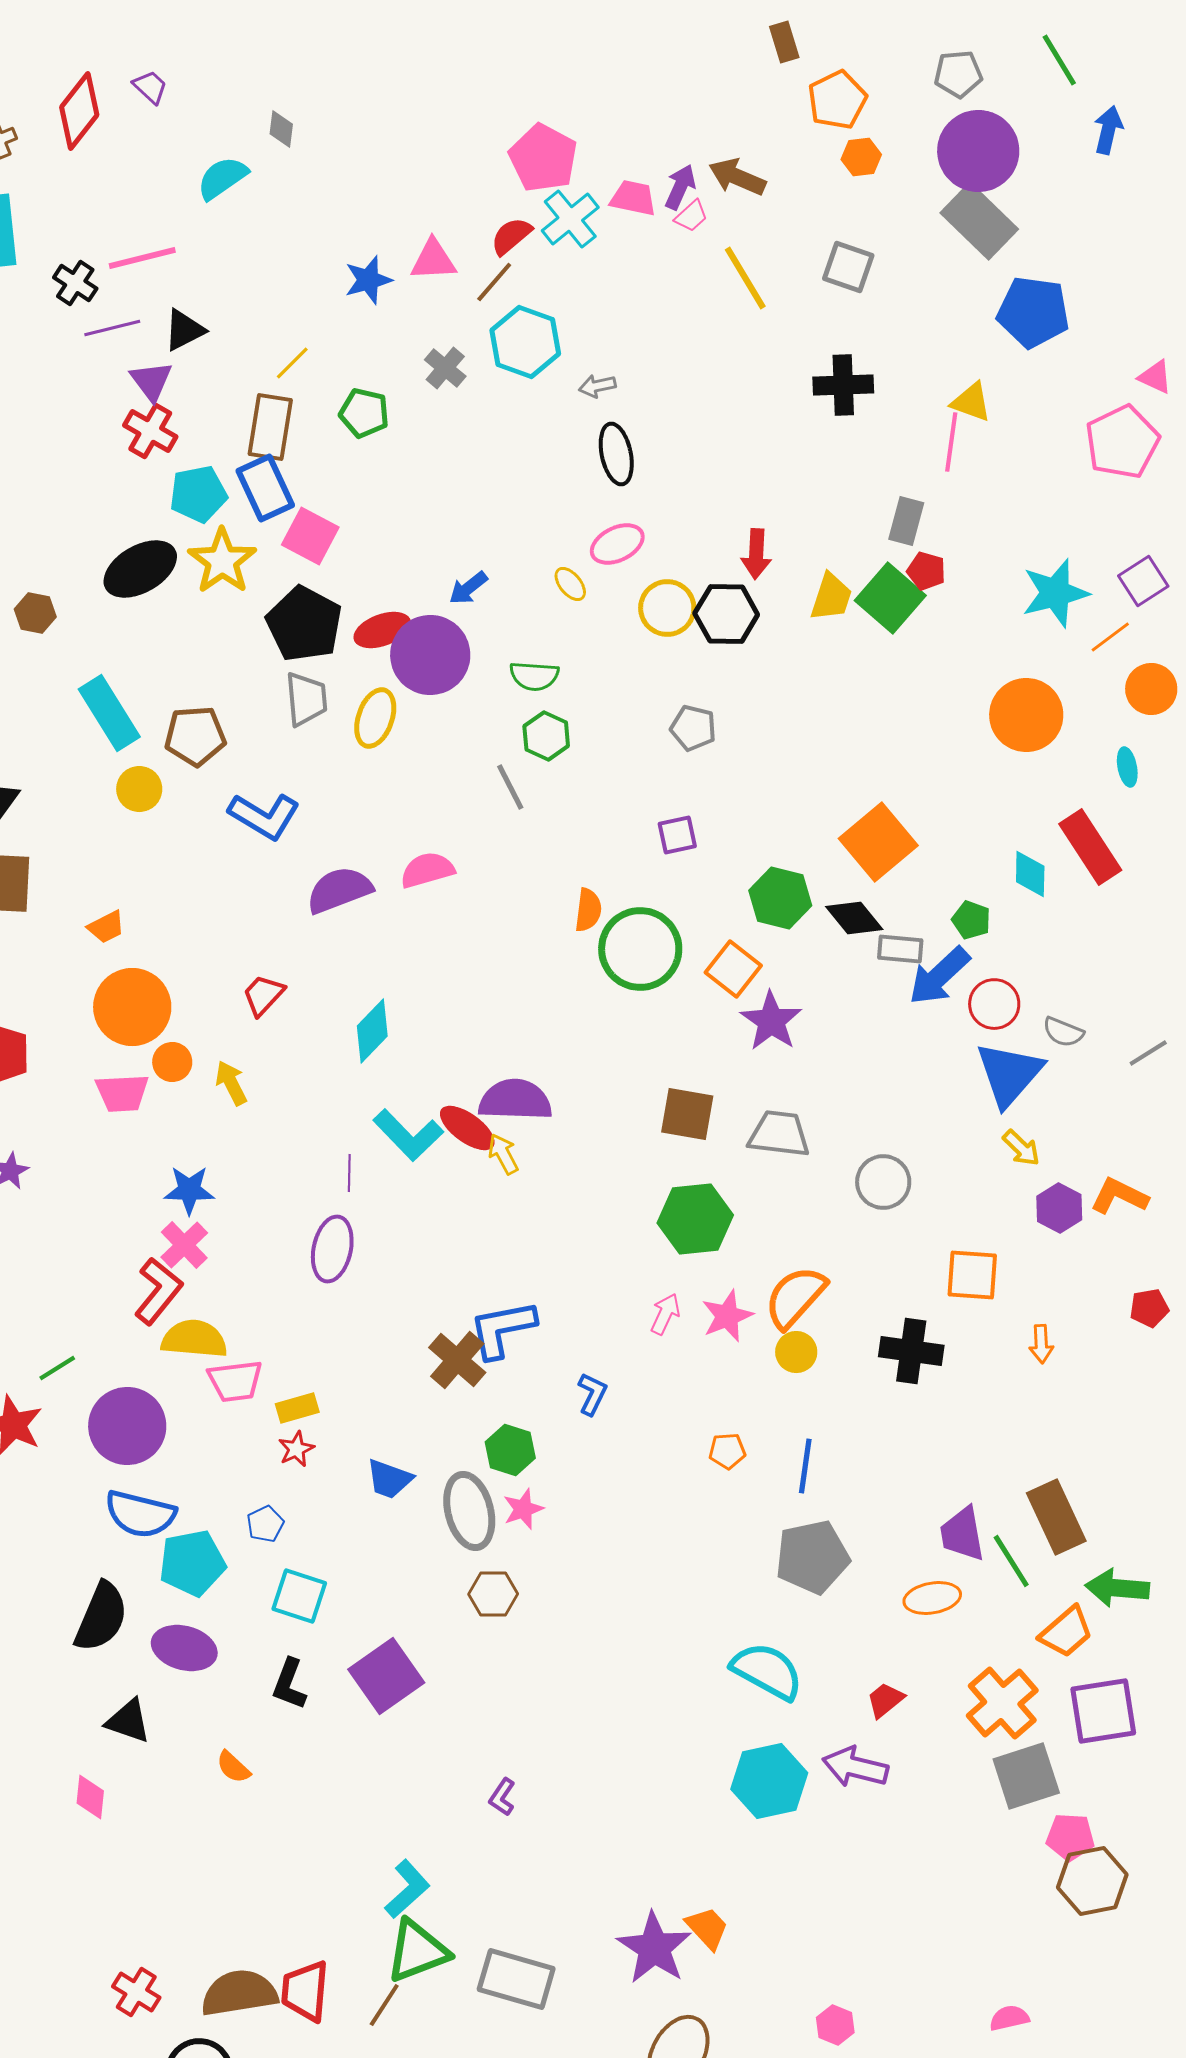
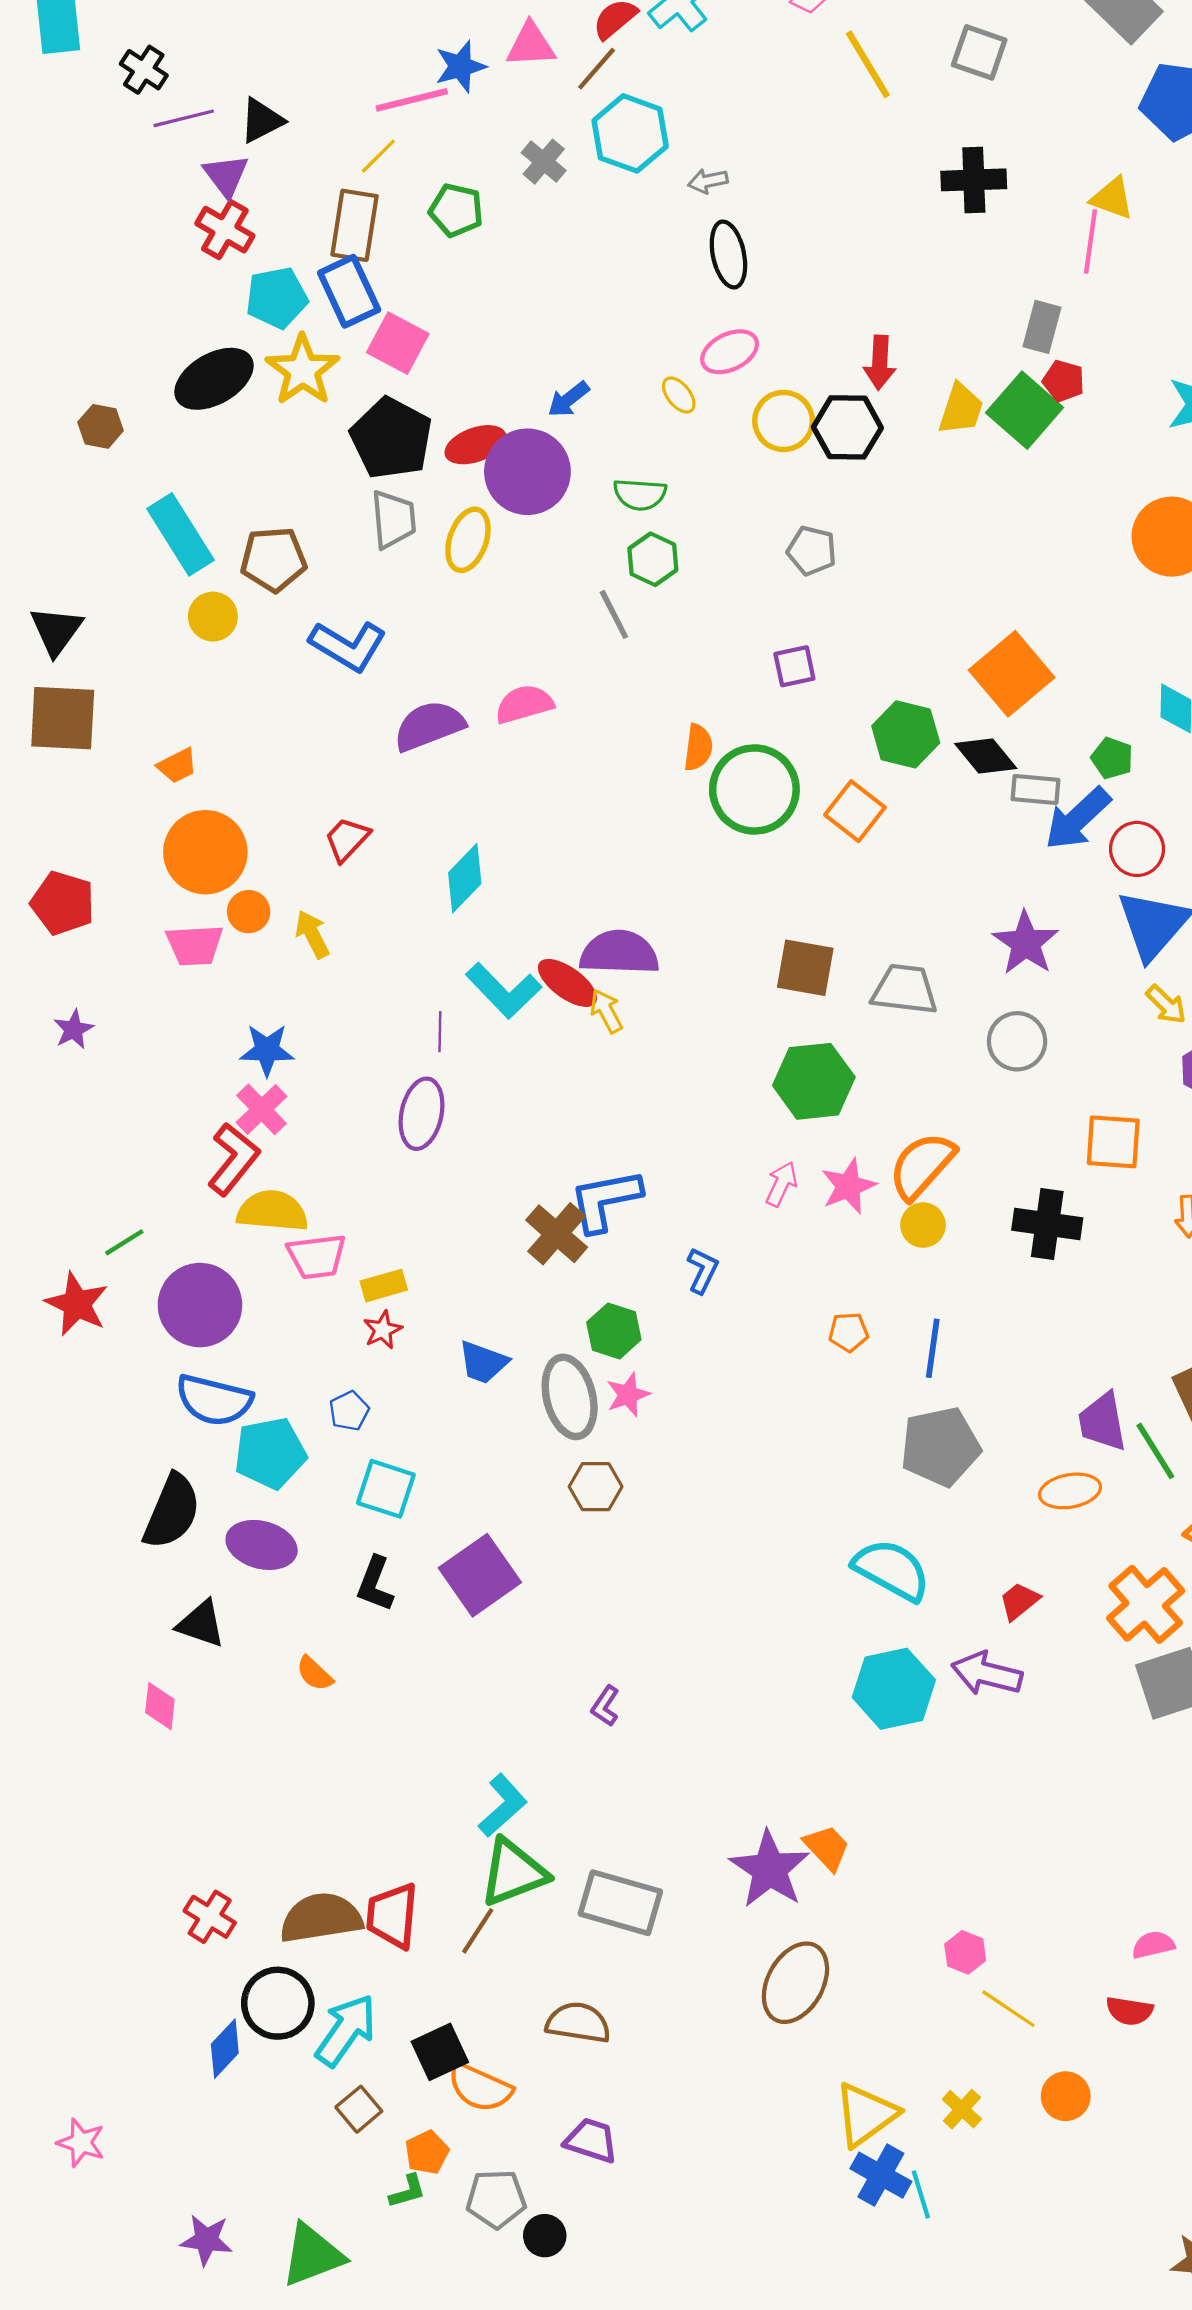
pink line: (142, 258) -> (412, 100), moved
purple star: (771, 1021) -> (1026, 943), moved

